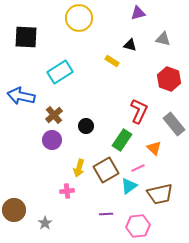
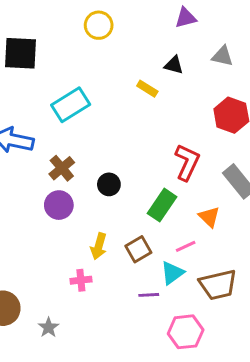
yellow circle: (79, 18) -> (99, 25), size x0.7
brown square: (106, 170) -> (138, 249), size x0.7
purple line: (106, 214) -> (149, 295), moved

